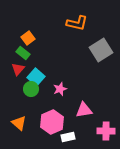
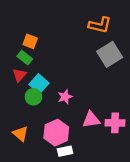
orange L-shape: (77, 23) -> (100, 25), moved
orange square: (28, 38) -> (30, 41), turned -32
pink cross: (106, 131) -> (115, 123), moved
white rectangle: (68, 137) -> (65, 151), moved

